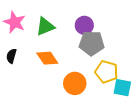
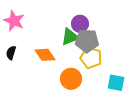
green triangle: (45, 26) -> (70, 37), moved
yellow pentagon: (106, 72) -> (91, 58), moved

